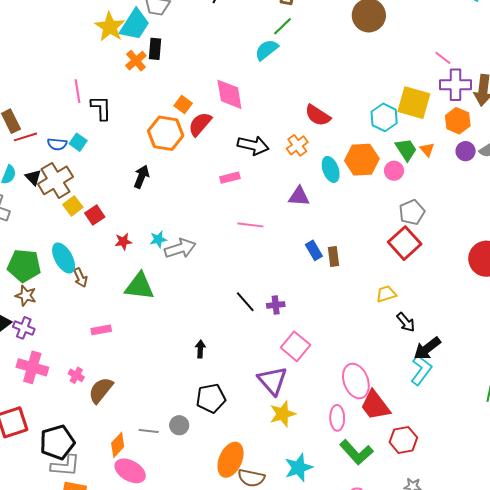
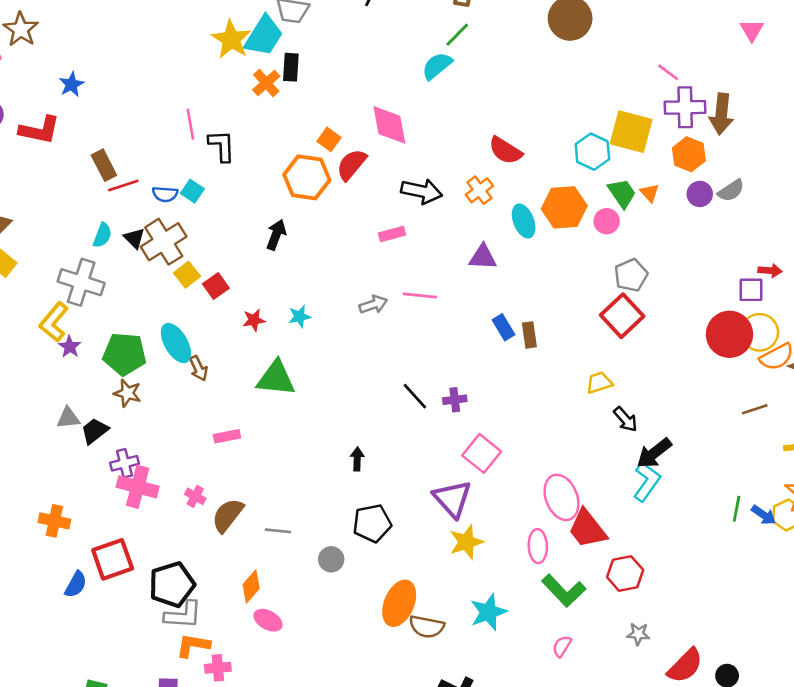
gray arrow: (180, 248) -> (373, 304), moved, size x0.7
purple cross: (24, 328) -> (125, 463), moved, turned -35
gray line: (149, 431) -> (278, 531), moved
pink ellipse: (130, 471) -> (268, 620), size x0.7

